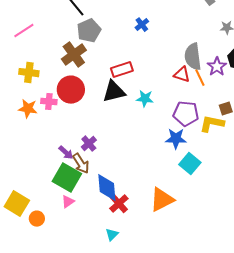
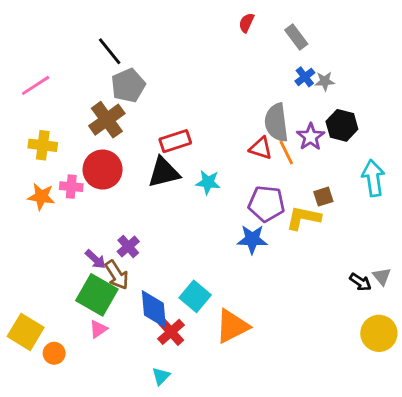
blue cross: (142, 25) -> (305, 77), moved
cyan square: (190, 164) -> (195, 296), moved

